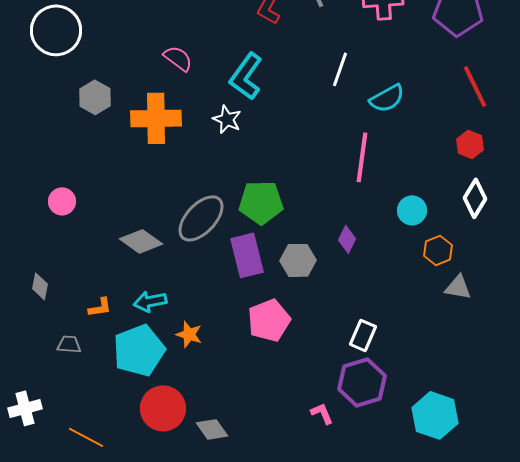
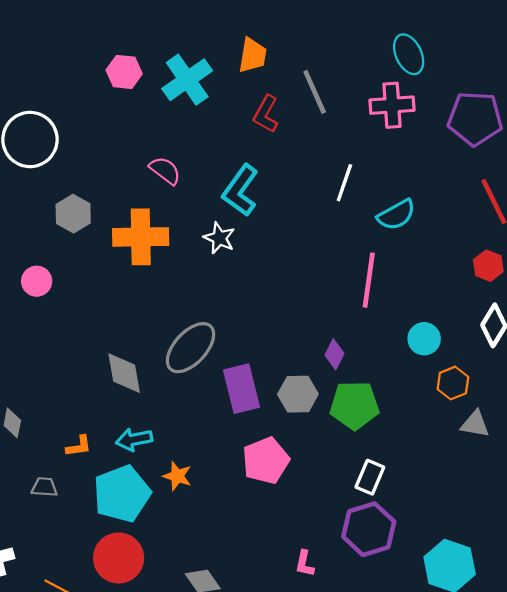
pink circle: (62, 201) -> (37, 281), moved
green pentagon: (261, 202) -> (354, 405), moved
purple diamond: (347, 239) -> (334, 354), moved
gray diamond: (141, 241) -> (124, 373), turned 45
red circle: (163, 408) -> (119, 558), moved
pink L-shape: (322, 413) -> (305, 564), moved, turned -145

